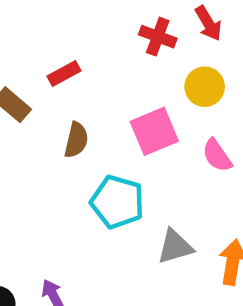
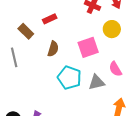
pink semicircle: (217, 155) -> (115, 69), moved
gray triangle: (175, 247) -> (97, 82), moved

